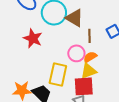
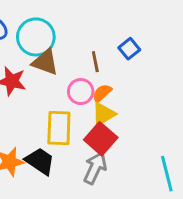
brown triangle: (74, 18) -> (45, 62), moved
red square: (84, 86) -> (101, 139), turned -35

